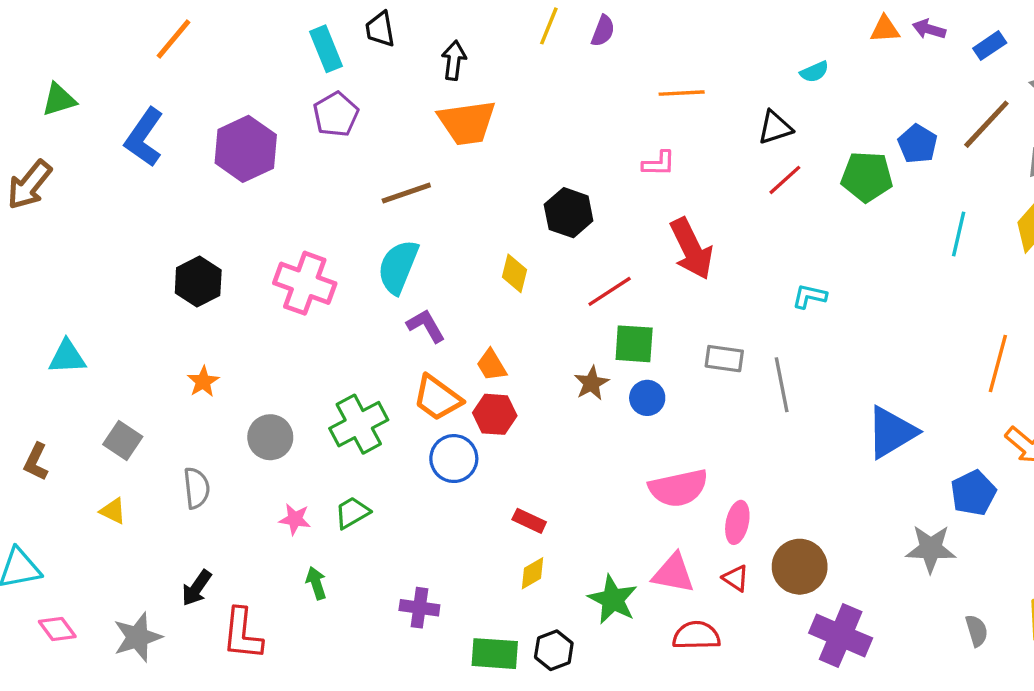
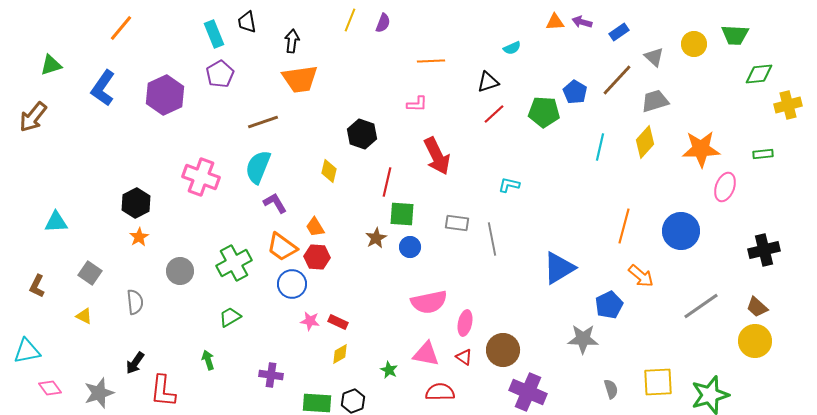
black hexagon: (198, 282) -> (136, 203), moved
red line: (610, 291) -> (387, 182), turned -44
pink star: (295, 519) -> (310, 321), moved
green star: (613, 599) -> (389, 370), size x0.6

